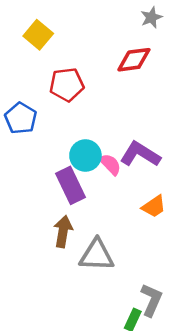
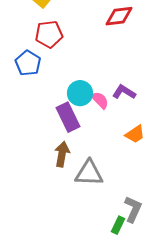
red pentagon: (67, 85) -> (49, 34), moved
purple L-shape: (140, 154) -> (124, 92), size x0.7

